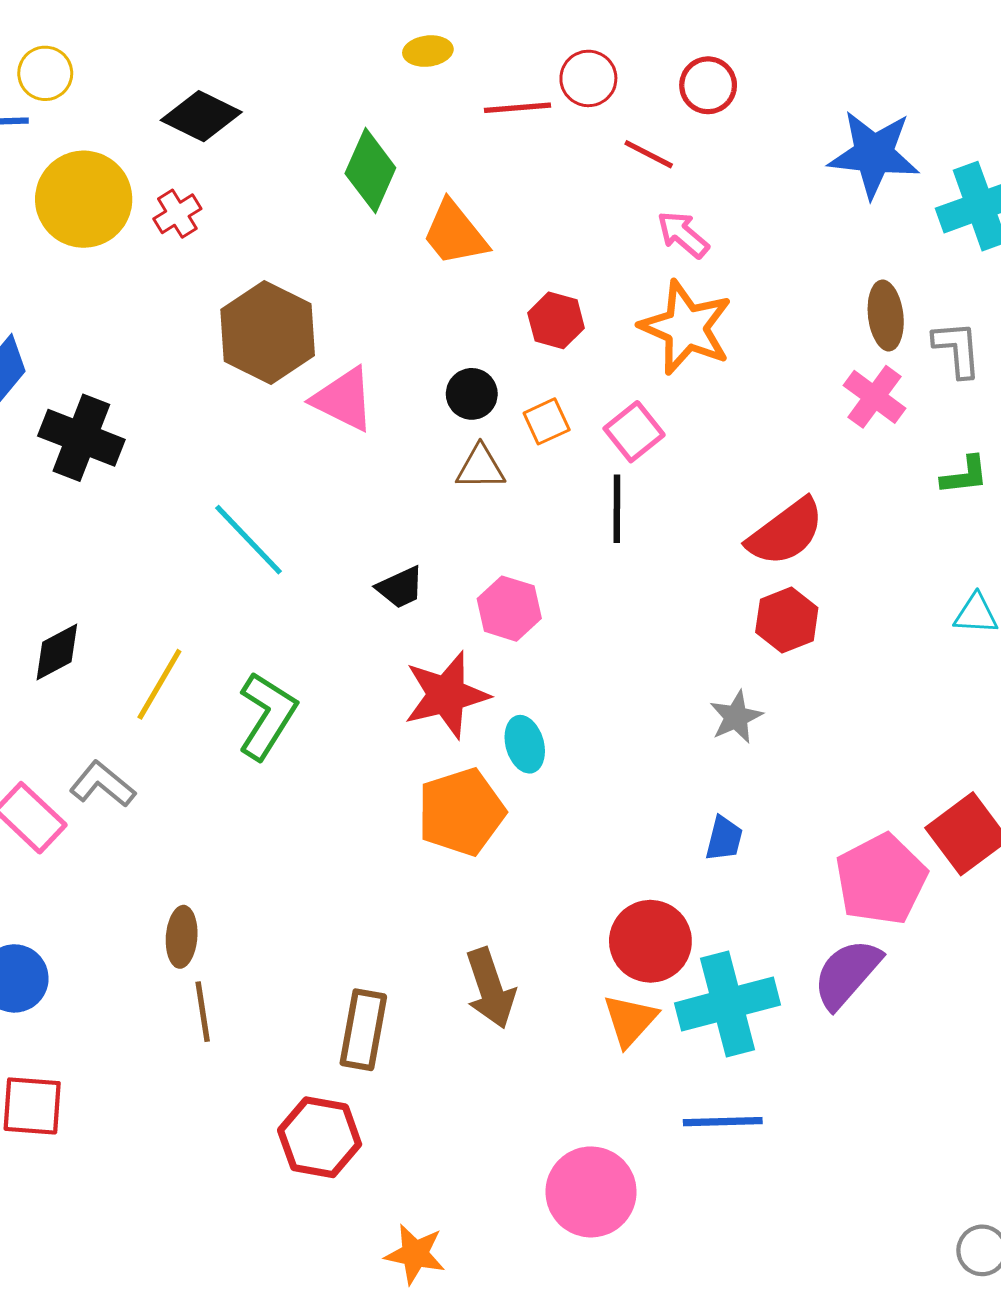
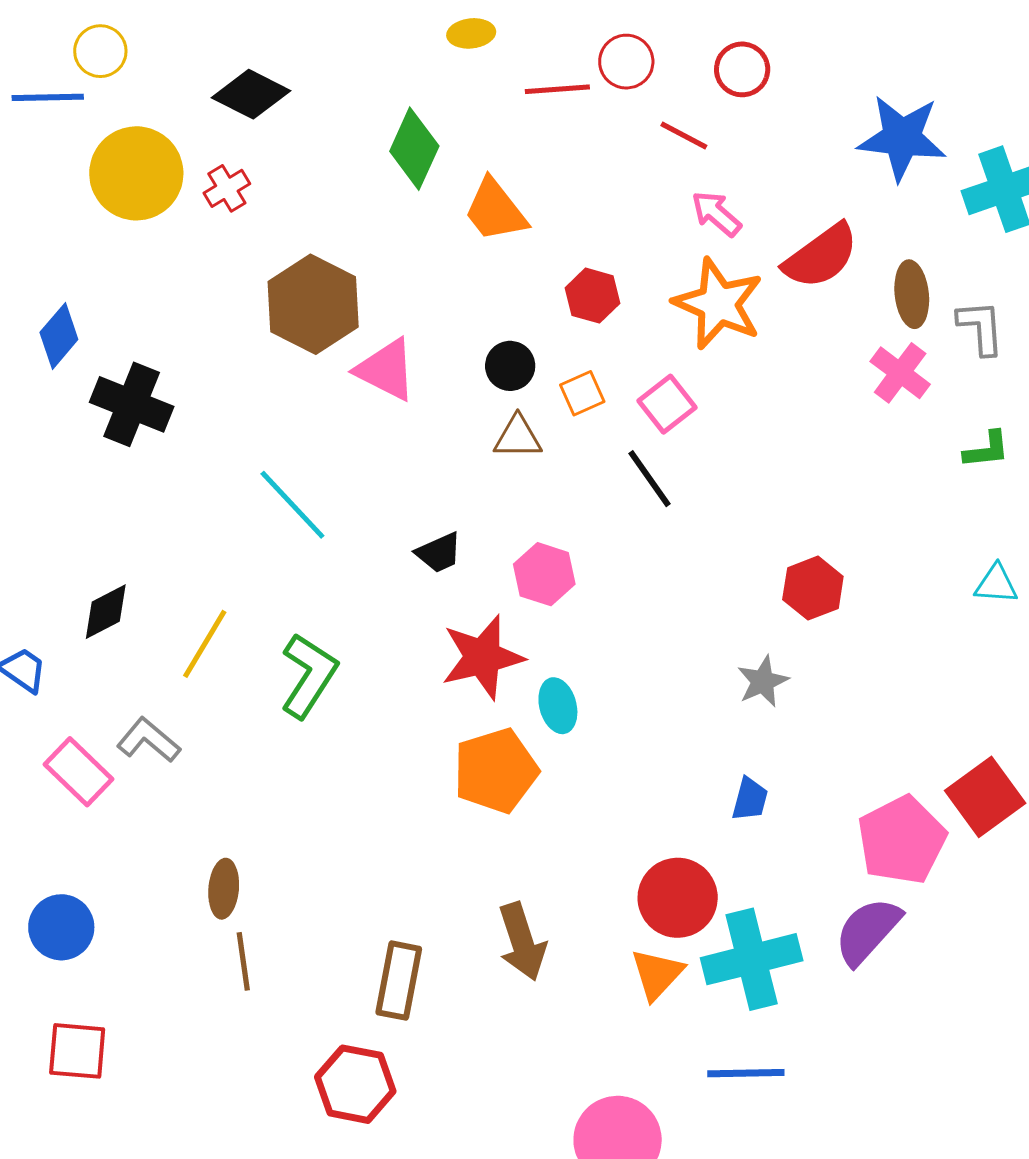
black line: (617, 509) -> (649, 479), turned -36
red semicircle: (786, 532) -> (821, 256), moved

